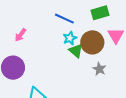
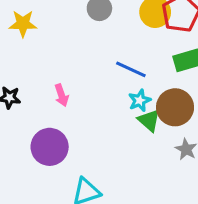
pink arrow: (21, 35) -> (62, 95), turned -56

